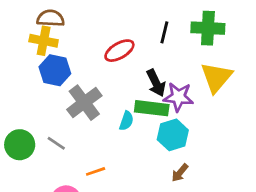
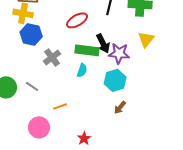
yellow triangle: (216, 77) -> (146, 39), size x0.7
gray cross: (84, 103) -> (52, 57), size x0.7
green rectangle: (152, 108) -> (87, 50), moved

